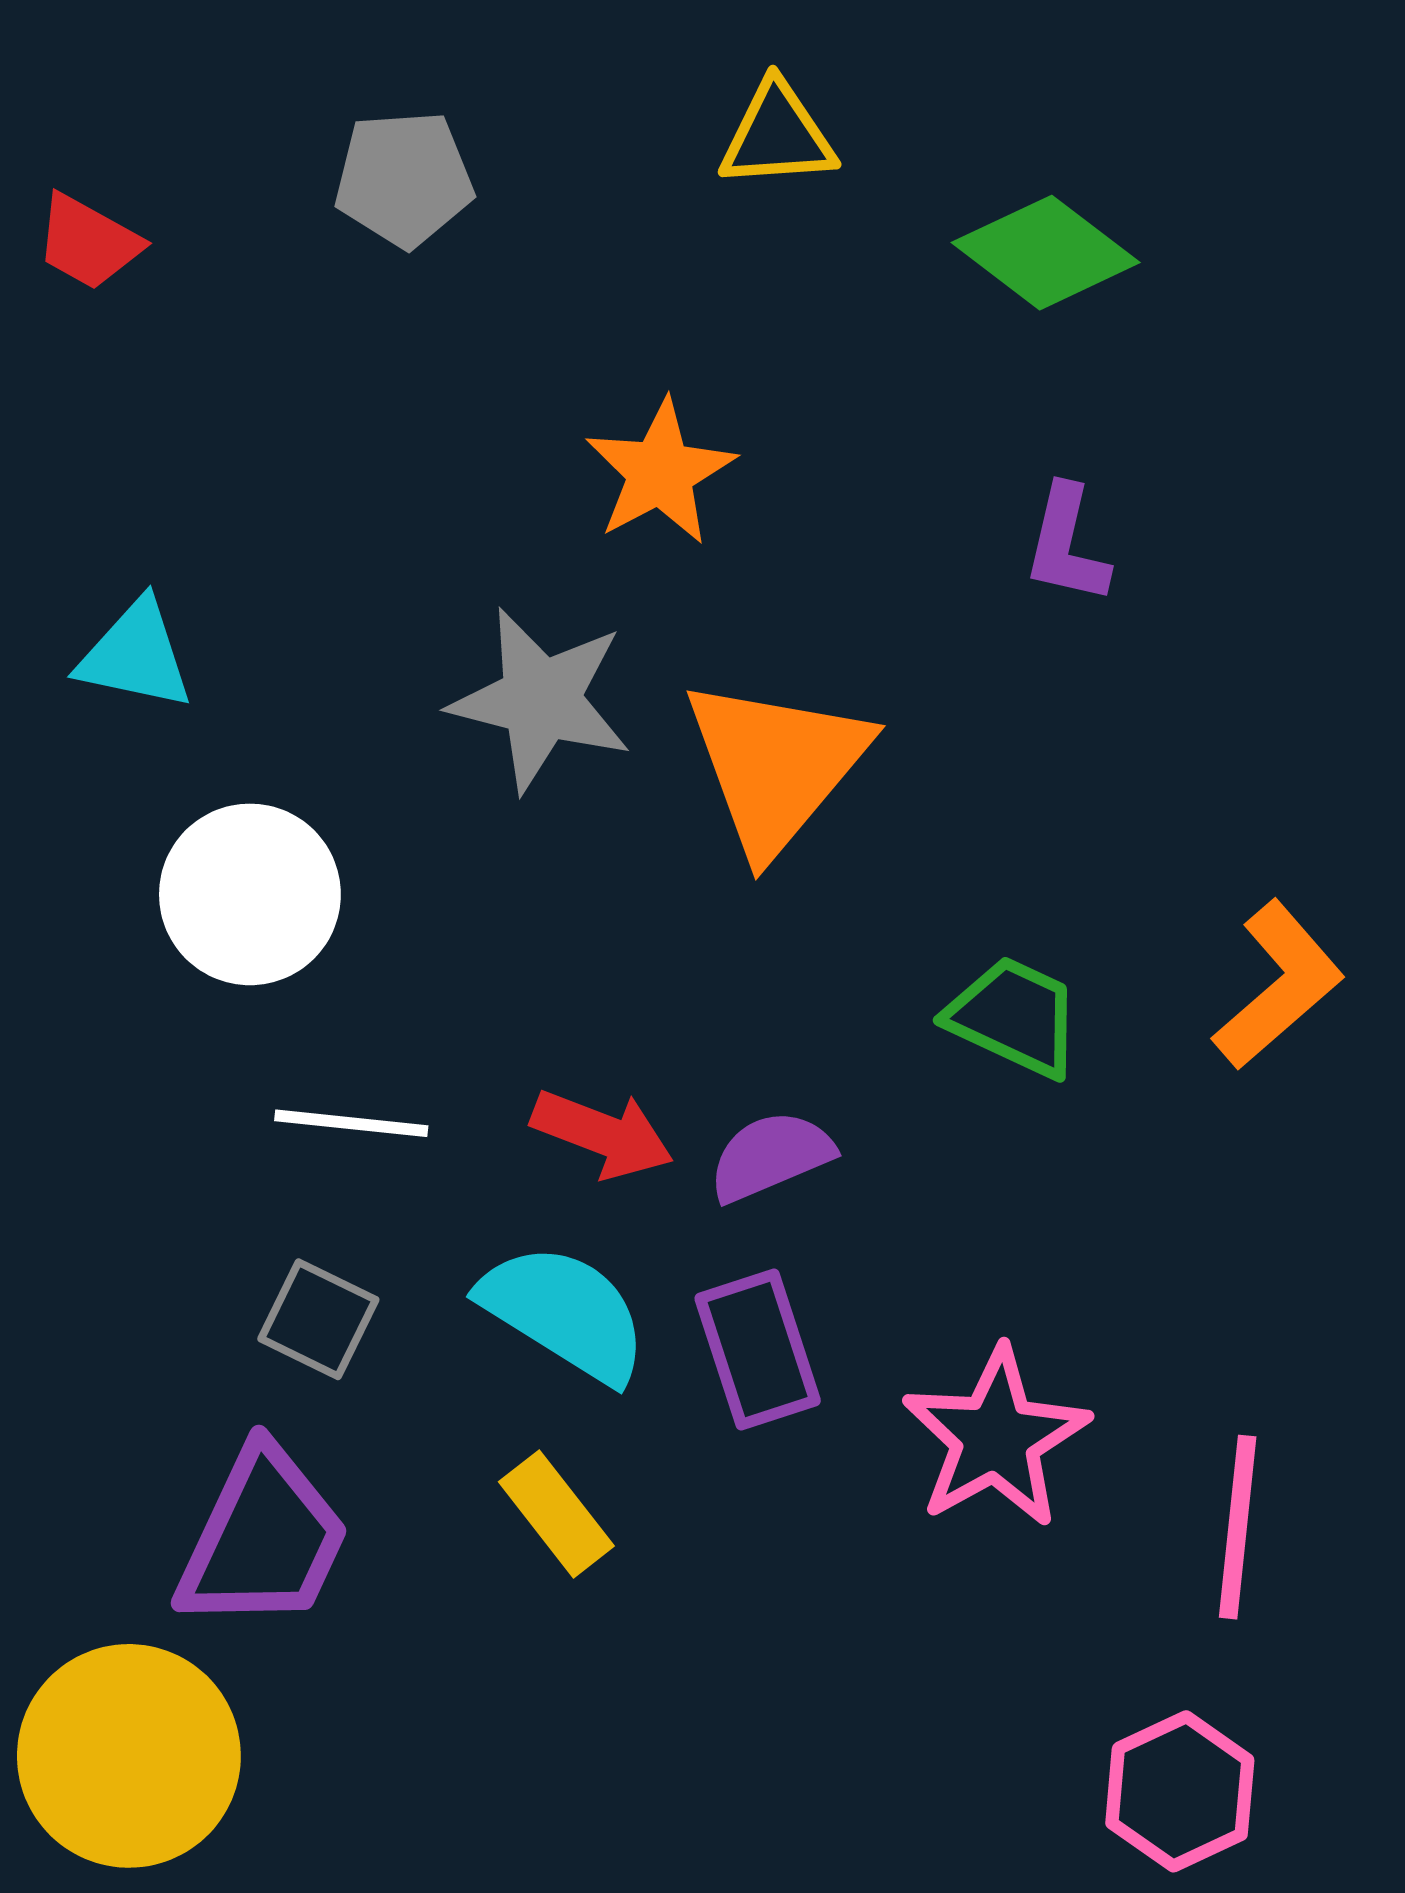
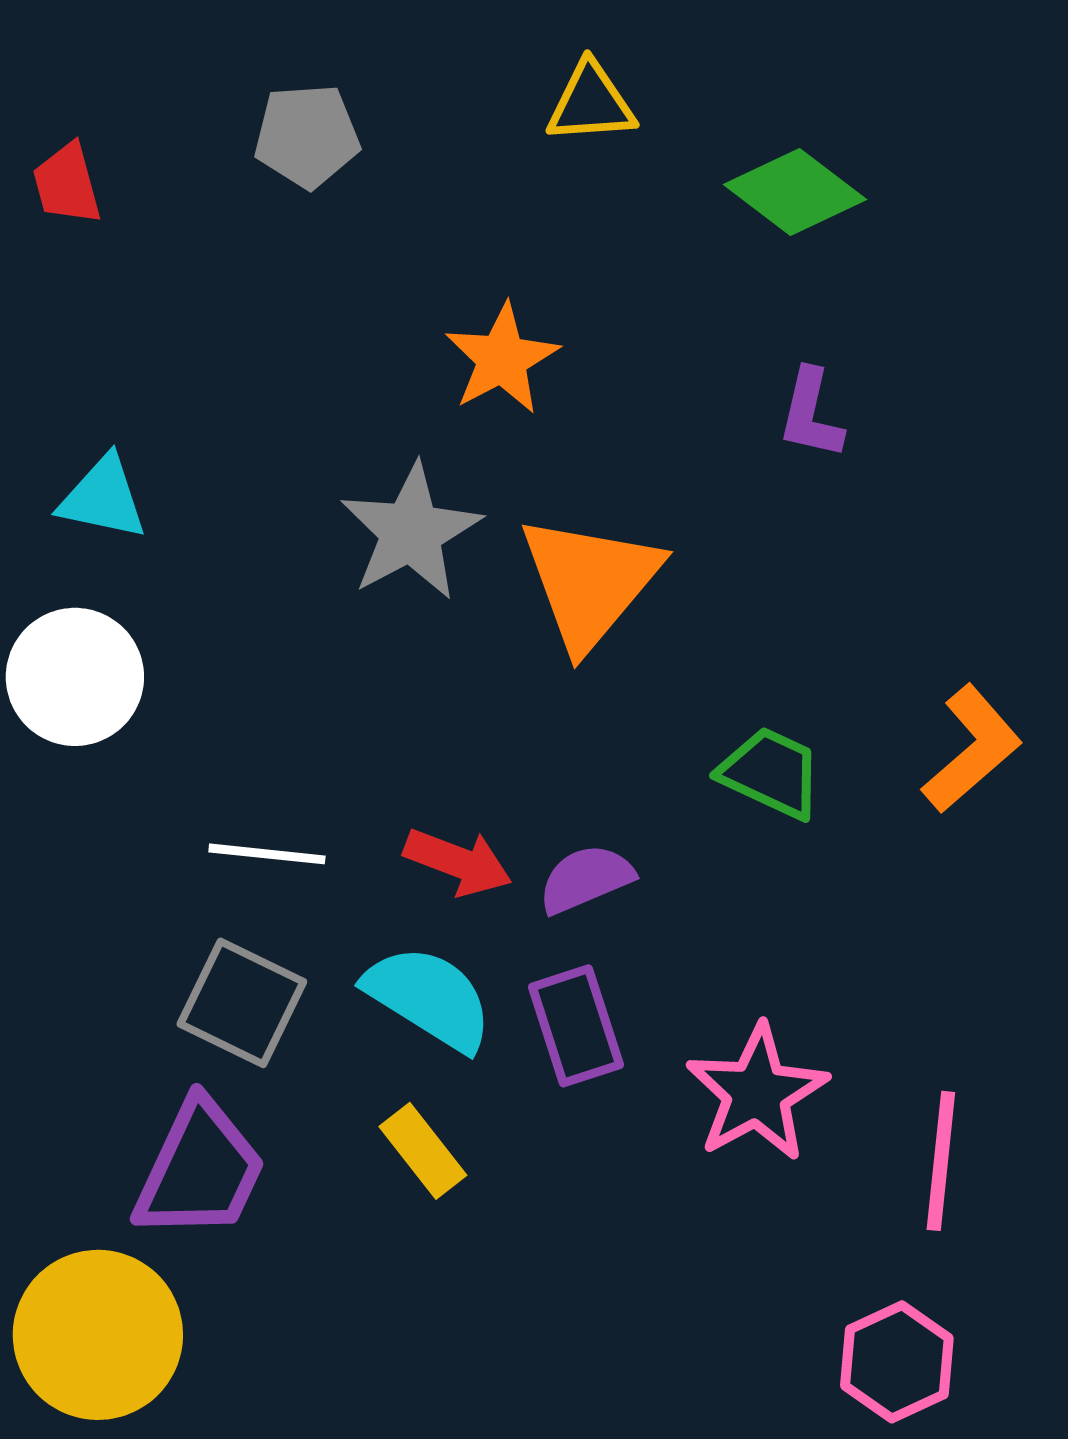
red trapezoid: (88, 242) -> (67, 184), turned 46
gray star: (541, 700) -> (411, 532), turned 30
white circle: (250, 894) -> (75, 677), moved
gray square: (318, 1319) -> (242, 1003), size x1.4

